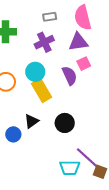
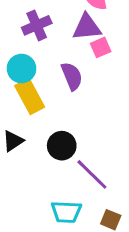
pink square: (84, 64) -> (101, 47), moved
purple line: (87, 158) -> (92, 174), moved

